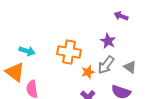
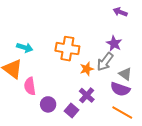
purple star: (108, 41) -> (114, 43), moved
gray triangle: (130, 67) -> (125, 74), moved

